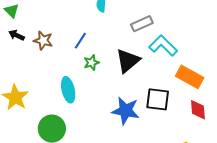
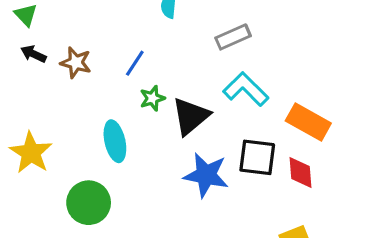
cyan L-shape: (163, 46) -> (246, 89), moved
black triangle: (128, 61) -> (191, 116), moved
red diamond: (198, 110) -> (301, 172), moved

